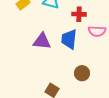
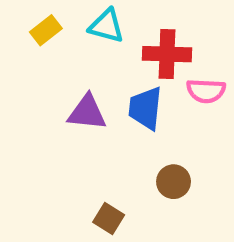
red cross: (79, 14) -> (167, 54), size x1.5

